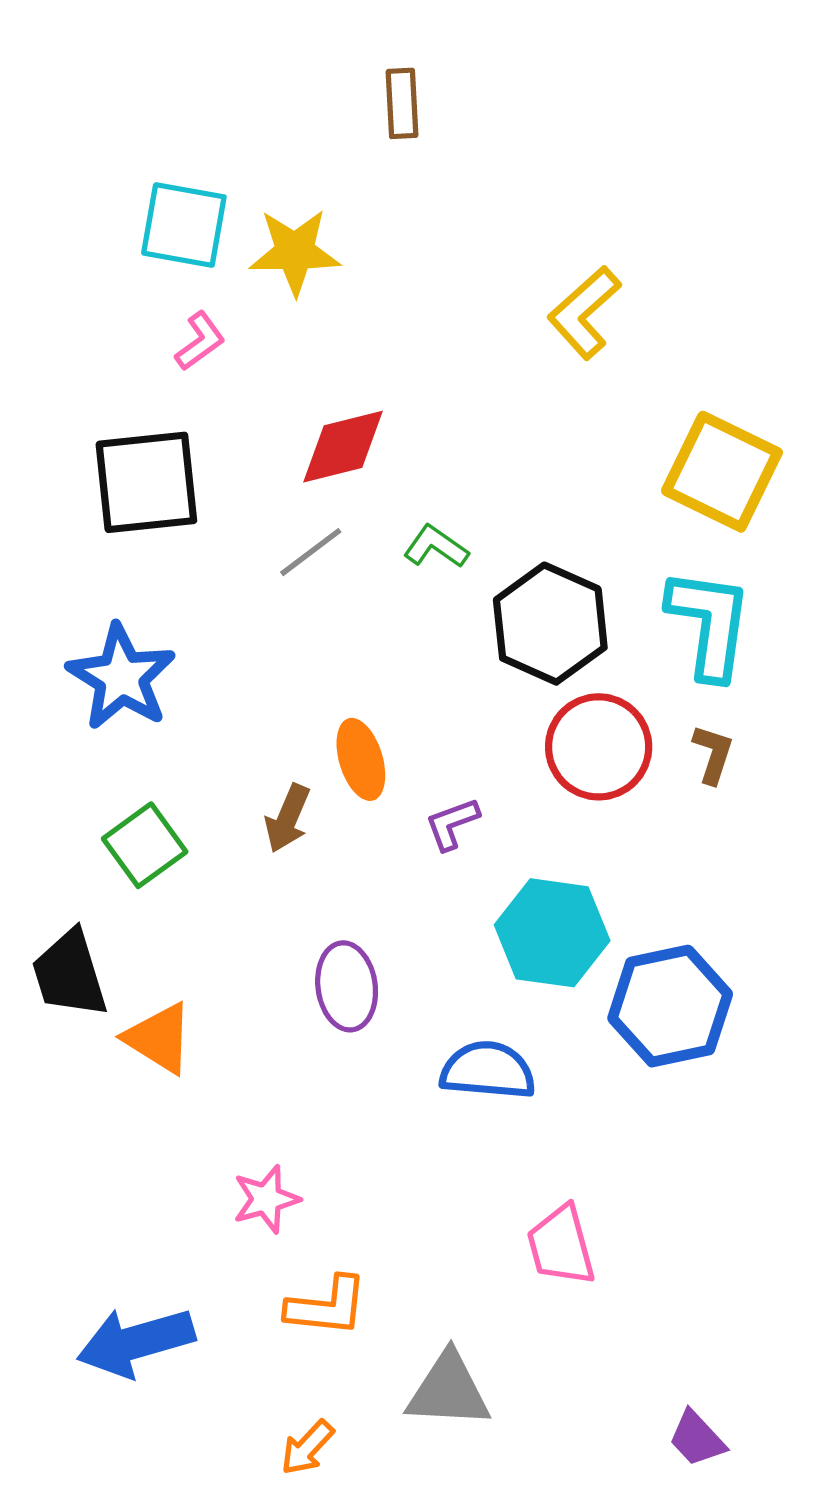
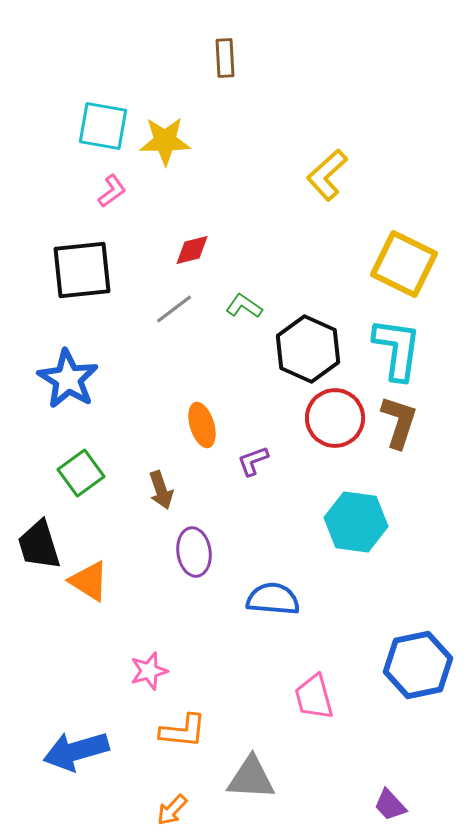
red diamond: (343, 447) -> (192, 250), size x0.7
brown L-shape: (713, 754) -> (399, 422), size x1.6
brown arrow: (288, 818) -> (161, 490), moved, turned -42
cyan hexagon: (552, 933) -> (356, 522), moved
blue hexagon: (670, 1006) -> (418, 665), moved

